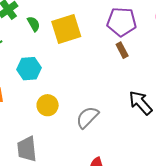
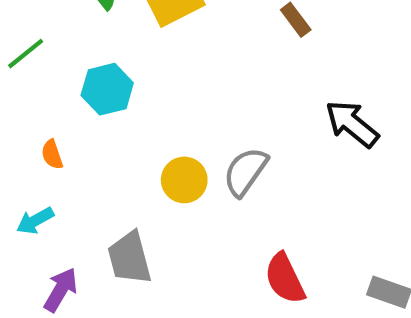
yellow circle: (48, 105) -> (184, 180), moved

